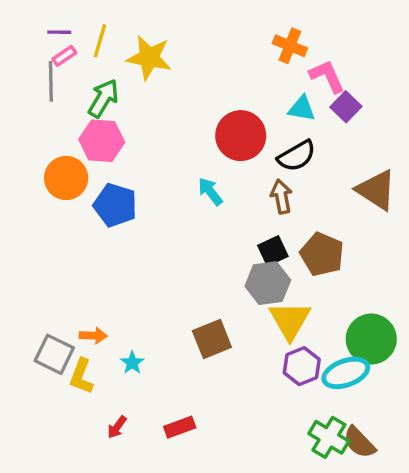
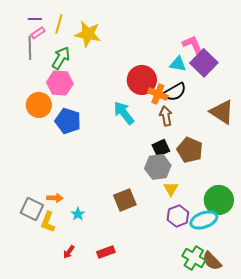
orange cross: (290, 46) -> (158, 94), moved
purple square: (346, 107) -> (204, 63), size x1.5
cyan arrow: (210, 192) -> (124, 113), size x1.4
yellow triangle: (290, 320) -> (171, 189), size x0.6

